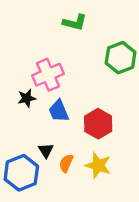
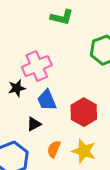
black triangle: (46, 150) -> (34, 124), moved, turned 35

